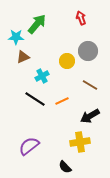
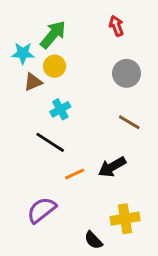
yellow circle: (67, 61) -> (55, 66), moved
orange line: (62, 101) -> (75, 174), moved
black arrow: (90, 116) -> (112, 167), moved
yellow cross: (80, 142) -> (125, 219), moved

